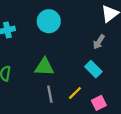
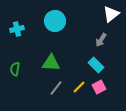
gray line: (50, 94) -> (56, 88), turned 49
pink square: (99, 103) -> (99, 87), moved

